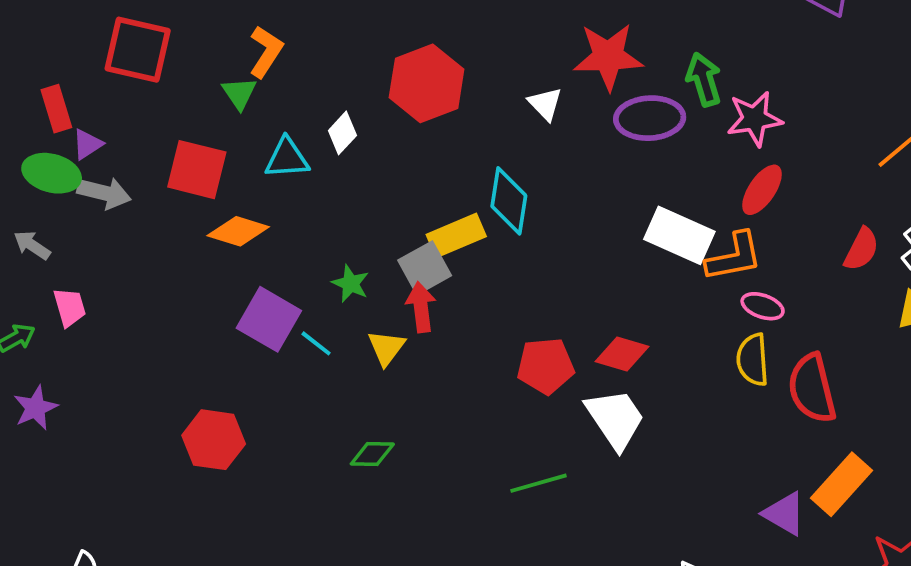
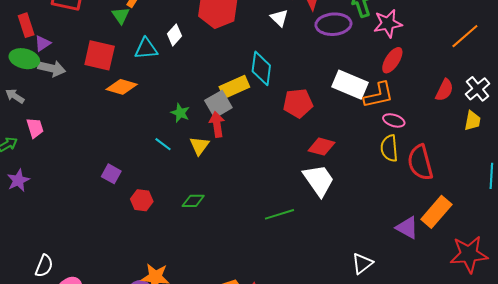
purple square: (269, 319) -> (111, 174), moved, size x0.6
red pentagon: (546, 366) -> (298, 103), moved
red hexagon: (214, 440) -> (142, 200), moved, size x0.7

